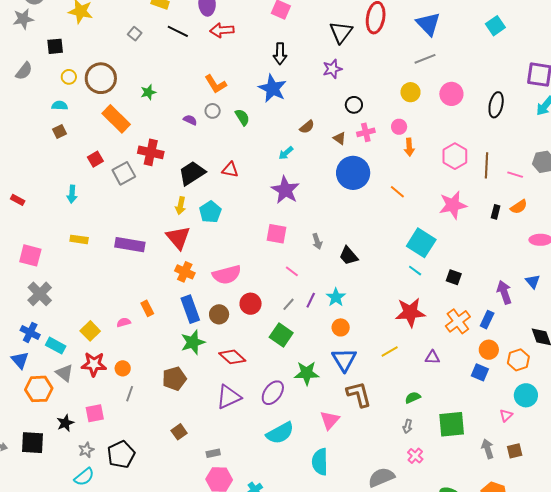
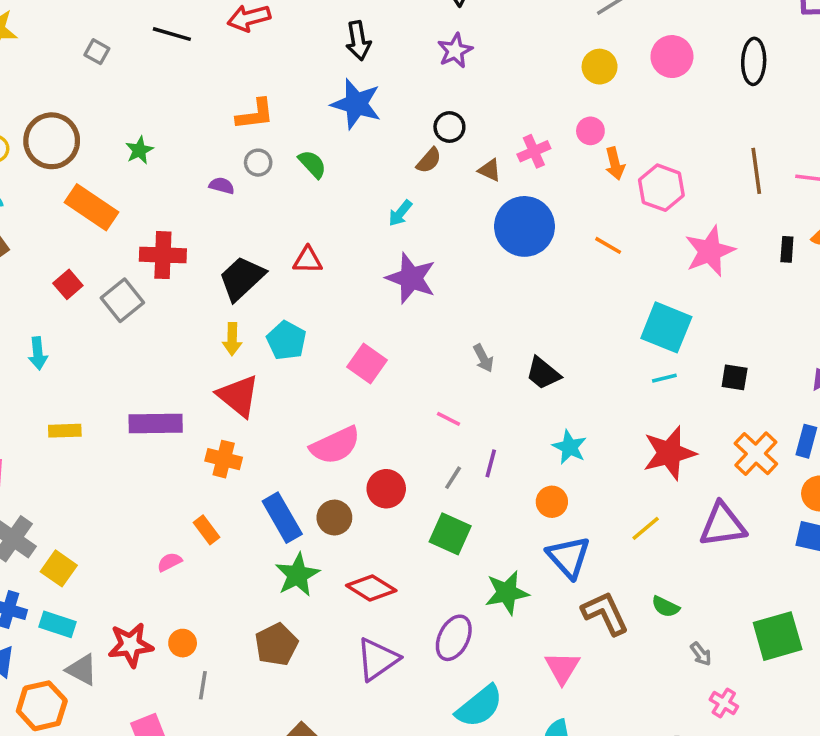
orange L-shape: (216, 84) -> (255, 114), turned -55
black circle: (354, 105) -> (449, 127), moved
pink hexagon: (455, 156) -> (661, 188), moved
pink square: (276, 234) -> (367, 364), moved, turned 35
cyan line: (415, 271) -> (664, 378), turned -40
orange cross: (185, 272) -> (224, 459), moved
cyan star: (336, 297) -> (570, 447), moved
yellow square: (90, 331) -> (59, 568), moved
purple triangle: (432, 357) -> (723, 525), size x1.8
green semicircle: (413, 398) -> (665, 607), moved, turned -119
gray arrow: (408, 426) -> (701, 654), turned -40

